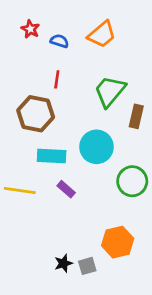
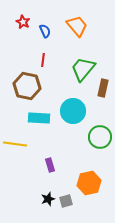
orange trapezoid: (102, 34) -> (77, 26), turned -90
blue semicircle: (59, 41) -> (45, 31), turned 48
purple rectangle: (66, 189) -> (50, 165), moved, turned 32

